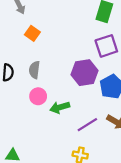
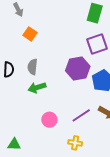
pink circle: (38, 96) -> (49, 120), moved
green arrow: (60, 107) -> (37, 88), moved

